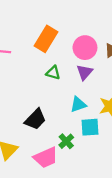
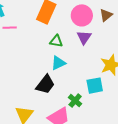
cyan triangle: (78, 105) -> (58, 63), moved

